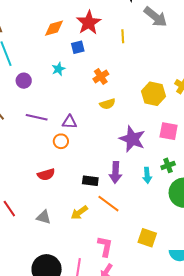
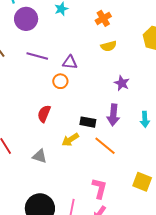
purple circle: (24, 81) -> (26, 19), size x1.5
purple star: (132, 139) -> (122, 83), moved, size x0.6
red semicircle: (46, 174) -> (44, 114), turned 126
yellow arrow: (79, 212) -> (70, 140), moved

